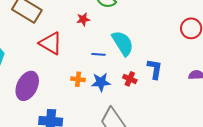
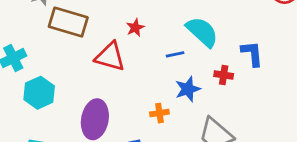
red star: (83, 19) -> (135, 28), moved
orange cross: (78, 79) -> (159, 113), moved

